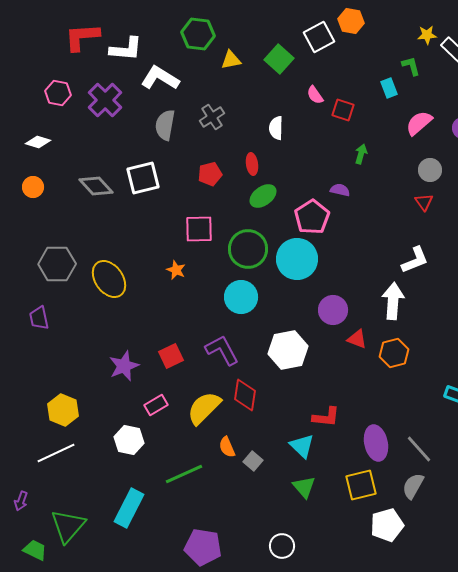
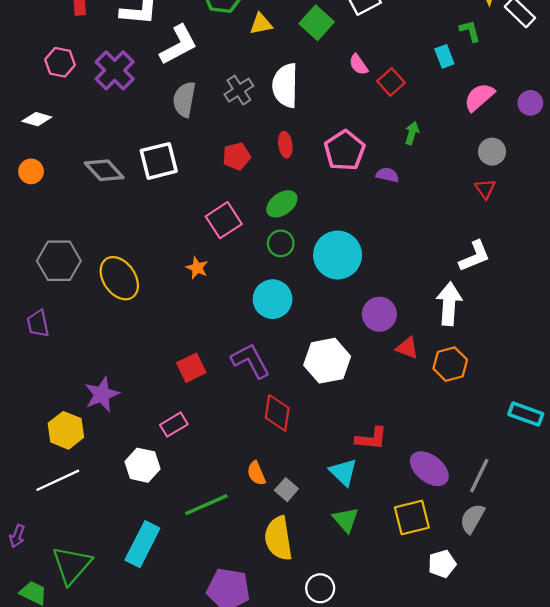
white L-shape: (160, 78) -> (178, 45), turned 120
red square: (343, 110) -> (391, 82), turned 30
white semicircle: (276, 128) -> (285, 85), moved, size x1.6
green ellipse: (263, 196) -> (282, 204), moved
pink pentagon: (312, 217) -> (345, 150), moved
pink square: (199, 229) -> (224, 220), turned -32
green circle: (248, 249) -> (281, 243), size x0.6
purple star: (124, 366) -> (102, 394), moved
yellow semicircle: (204, 408) -> (278, 538), moved, turned -54
purple ellipse: (376, 443) -> (429, 469), turned -40
gray line: (419, 449) -> (479, 476), turned 68
white pentagon: (387, 525) -> (442, 564), size x0.7

